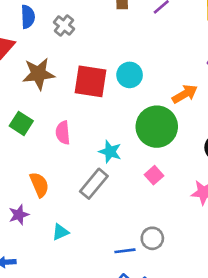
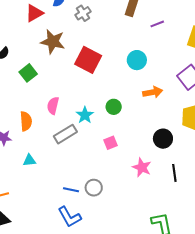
cyan circle: (130, 75) -> (137, 60), moved
green circle: (157, 127) -> (114, 107), moved, size x0.5
pink semicircle: (63, 133) -> (53, 106), moved

